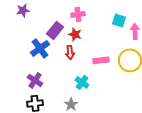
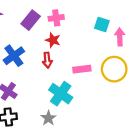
purple rectangle: (55, 30) -> (31, 20), moved
cyan cross: (82, 82) -> (61, 94), size x1.5

